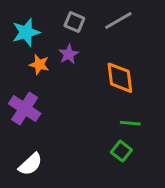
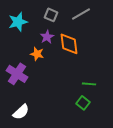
orange star: (39, 65) -> (37, 54), moved
orange diamond: (120, 78) -> (69, 44), moved

